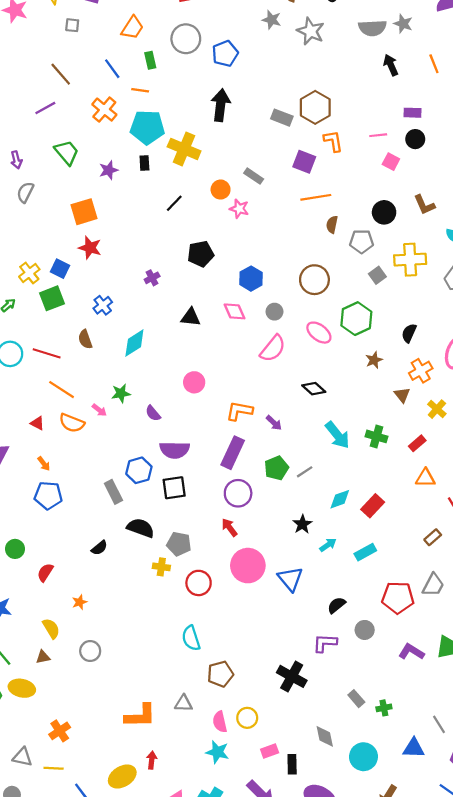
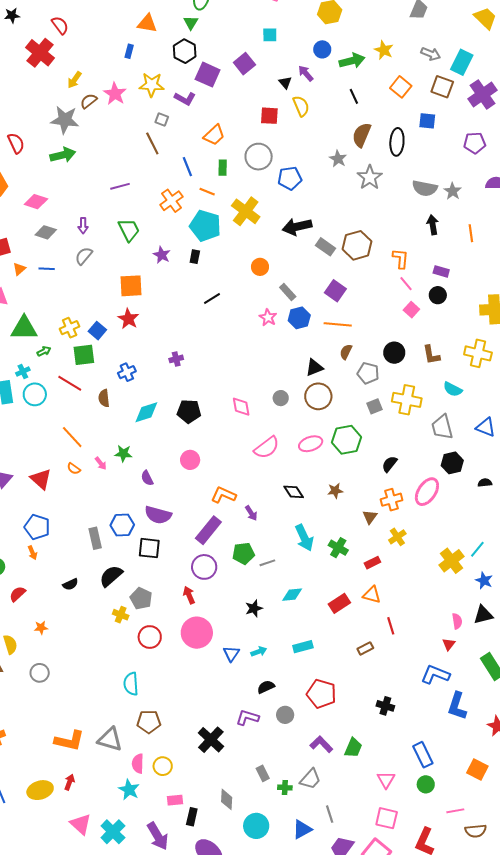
brown line: (61, 74) -> (152, 143), moved
black arrow: (221, 105) -> (297, 227), moved, turned -124
pink line: (378, 135) -> (406, 284), turned 42
orange L-shape: (333, 141) -> (401, 259), moved
yellow cross: (184, 149) -> (246, 211), moved
purple star: (109, 170) -> (162, 255), turned 30
orange circle: (221, 190) -> (260, 267), moved
black pentagon: (201, 254) -> (189, 411), moved
blue hexagon: (251, 279) -> (299, 318), moved
gray circle: (274, 312) -> (281, 398), moved
black triangle: (191, 317) -> (314, 368), moved, turned -42
pink ellipse: (319, 333) -> (311, 444), turned -70
red line: (47, 353) -> (70, 383), moved
brown star: (374, 360) -> (335, 491), moved
red triangle: (37, 423) -> (41, 479), moved, size x1.6
orange semicircle: (72, 423) -> (74, 469), size x0.6
orange arrow: (44, 464) -> (32, 553), moved
red rectangle: (373, 506) -> (339, 603), moved
black semicircle: (141, 528) -> (111, 576), turned -75
cyan arrow: (328, 545) -> (259, 652), moved
blue triangle: (290, 579) -> (231, 654), size x0.7
gray trapezoid: (433, 585) -> (310, 779), moved
gray triangle: (183, 703) -> (110, 739), size x1.5
blue triangle: (414, 748) -> (302, 829), turned -45

